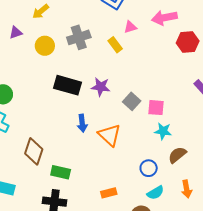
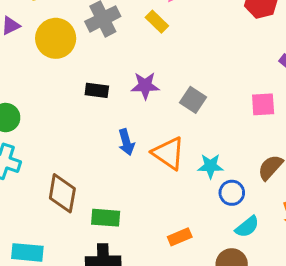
yellow circle: (45, 46) -> (56, 38), size x1.4
black rectangle: (67, 85) -> (97, 90), size x0.6
pink square: (156, 108) -> (263, 104), moved
cyan star: (163, 131) -> (211, 166), moved

